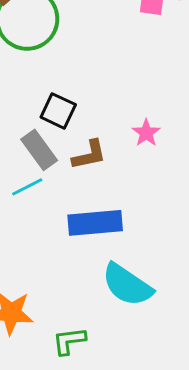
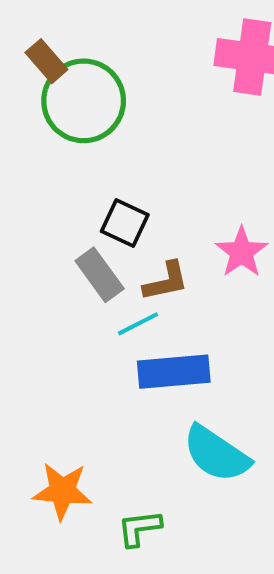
pink star: (146, 133) -> (242, 252), size x1.4
cyan line: (27, 187) -> (138, 324), moved

